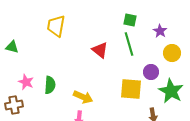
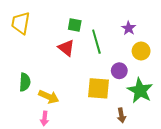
green square: (130, 20) -> (75, 25), moved
green semicircle: (50, 85) -> (25, 82), moved

